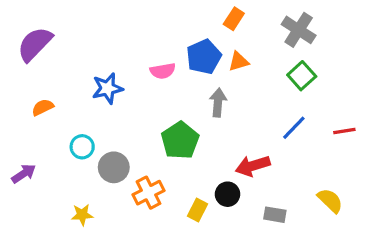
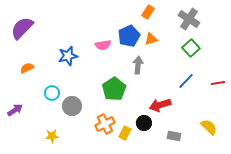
orange cross: (149, 193) -> (105, 124), moved

